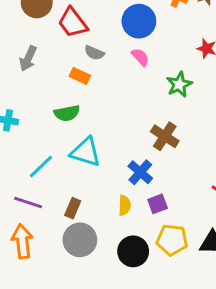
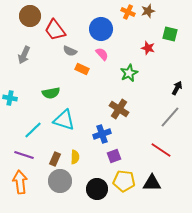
orange rectangle: (80, 76) -> (82, 69), moved
blue cross: (140, 172) -> (102, 134), turned 30
yellow semicircle: (125, 205) -> (75, 157), moved

